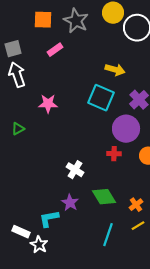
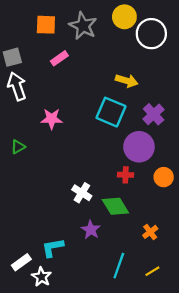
green diamond: (104, 197) -> (115, 206), moved
purple star: (70, 203) -> (91, 230), moved
yellow line: (138, 226) -> (152, 271), moved
white rectangle: (21, 232) -> (21, 262), turned -60

